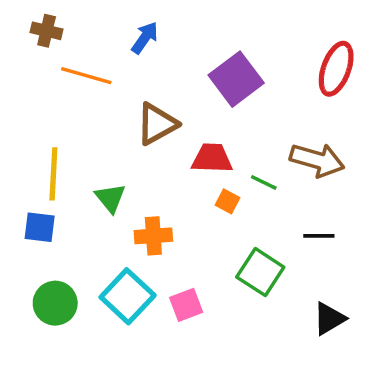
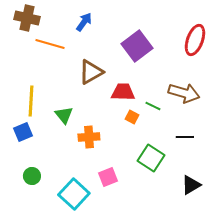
brown cross: (47, 31) -> (27, 18), size x1.4
blue square: (40, 227) -> (23, 132), turned -30
cyan square: (128, 296) -> (74, 194), moved
green circle: (55, 303) -> (32, 176), size x0.7

